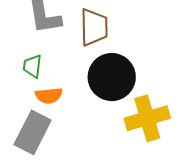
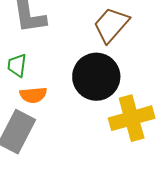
brown trapezoid: (94, 27) -> (111, 25), moved, turned -138

